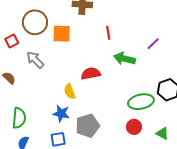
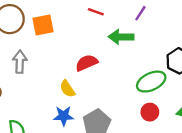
red line: (108, 33) -> (96, 12), turned -48
purple line: (153, 44) -> (140, 13), moved
gray arrow: (35, 60) -> (20, 62), turned 60

